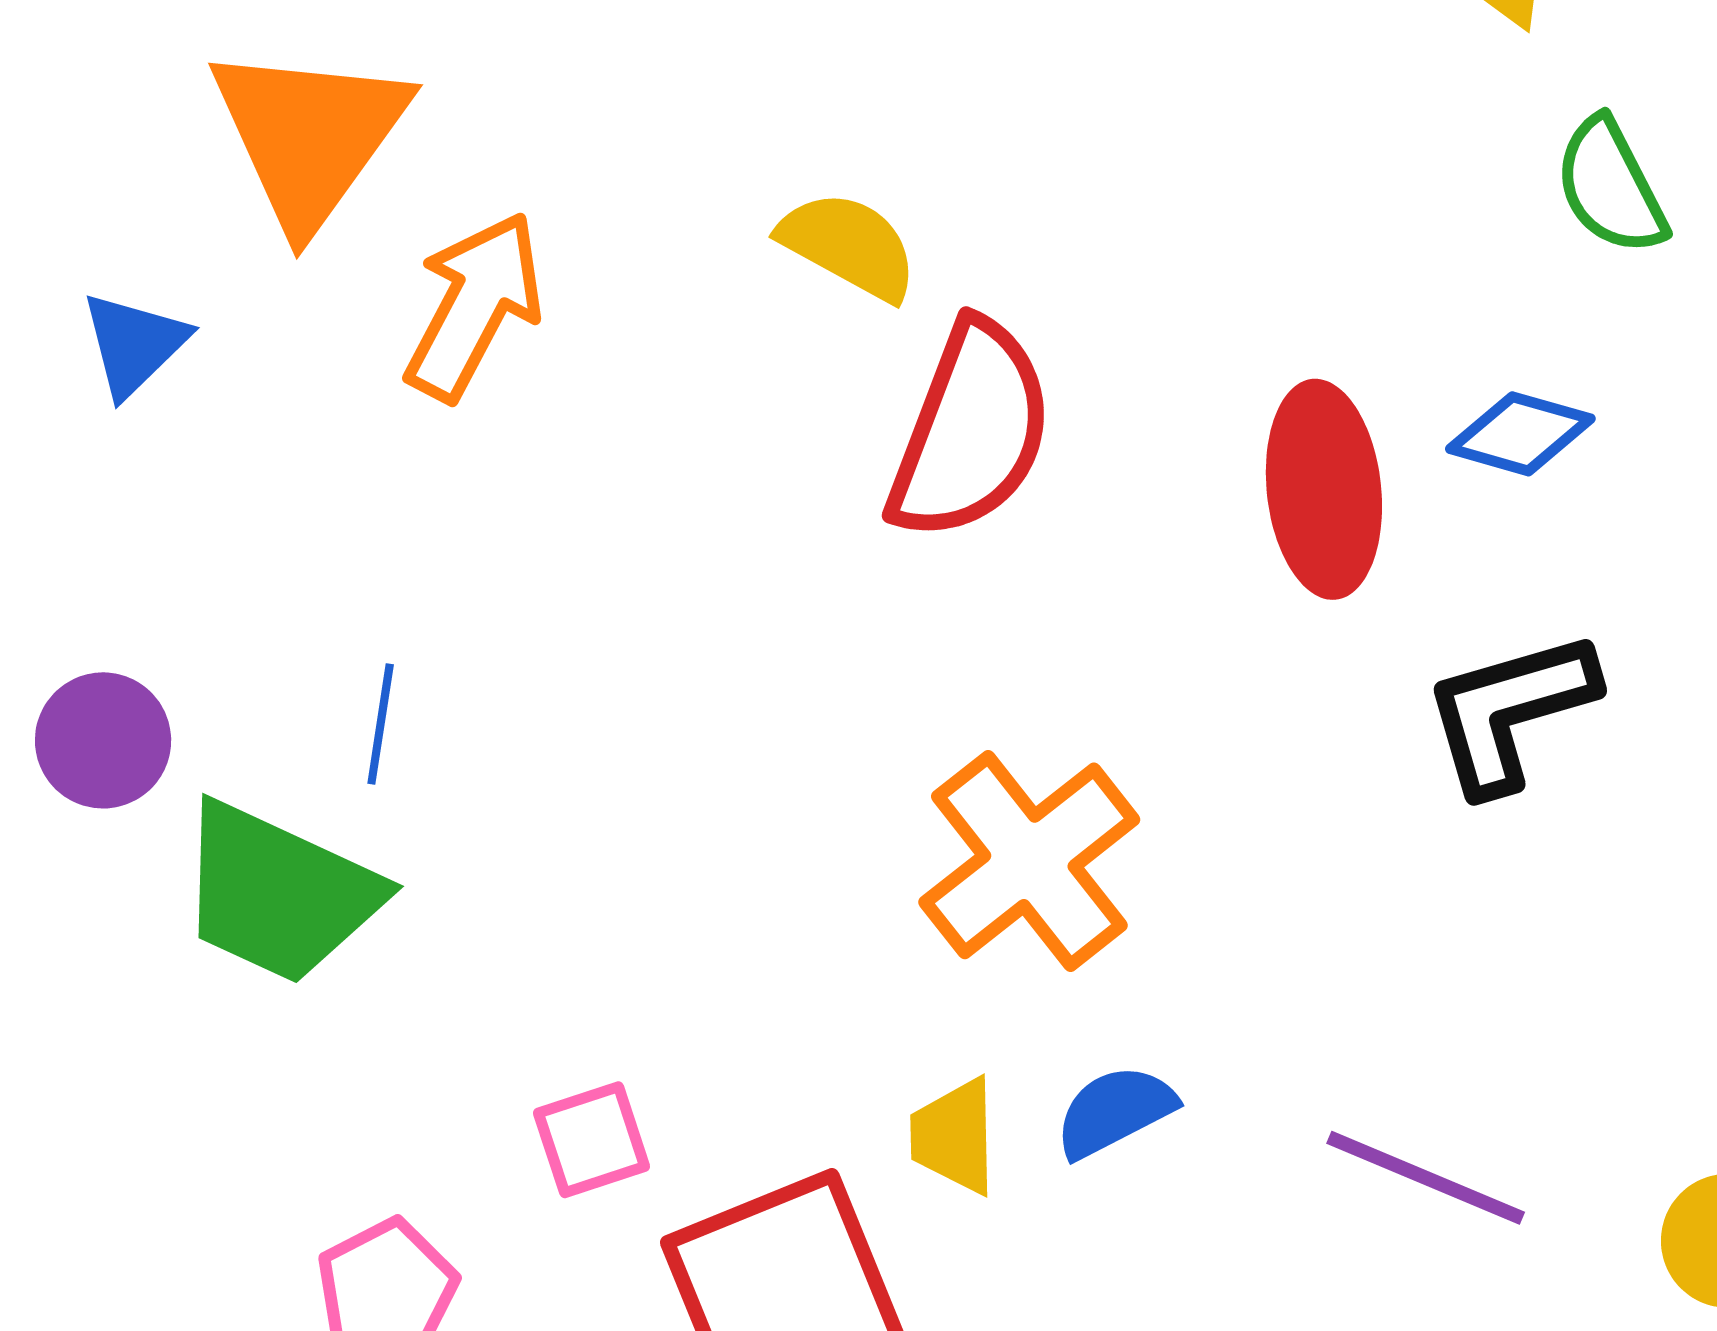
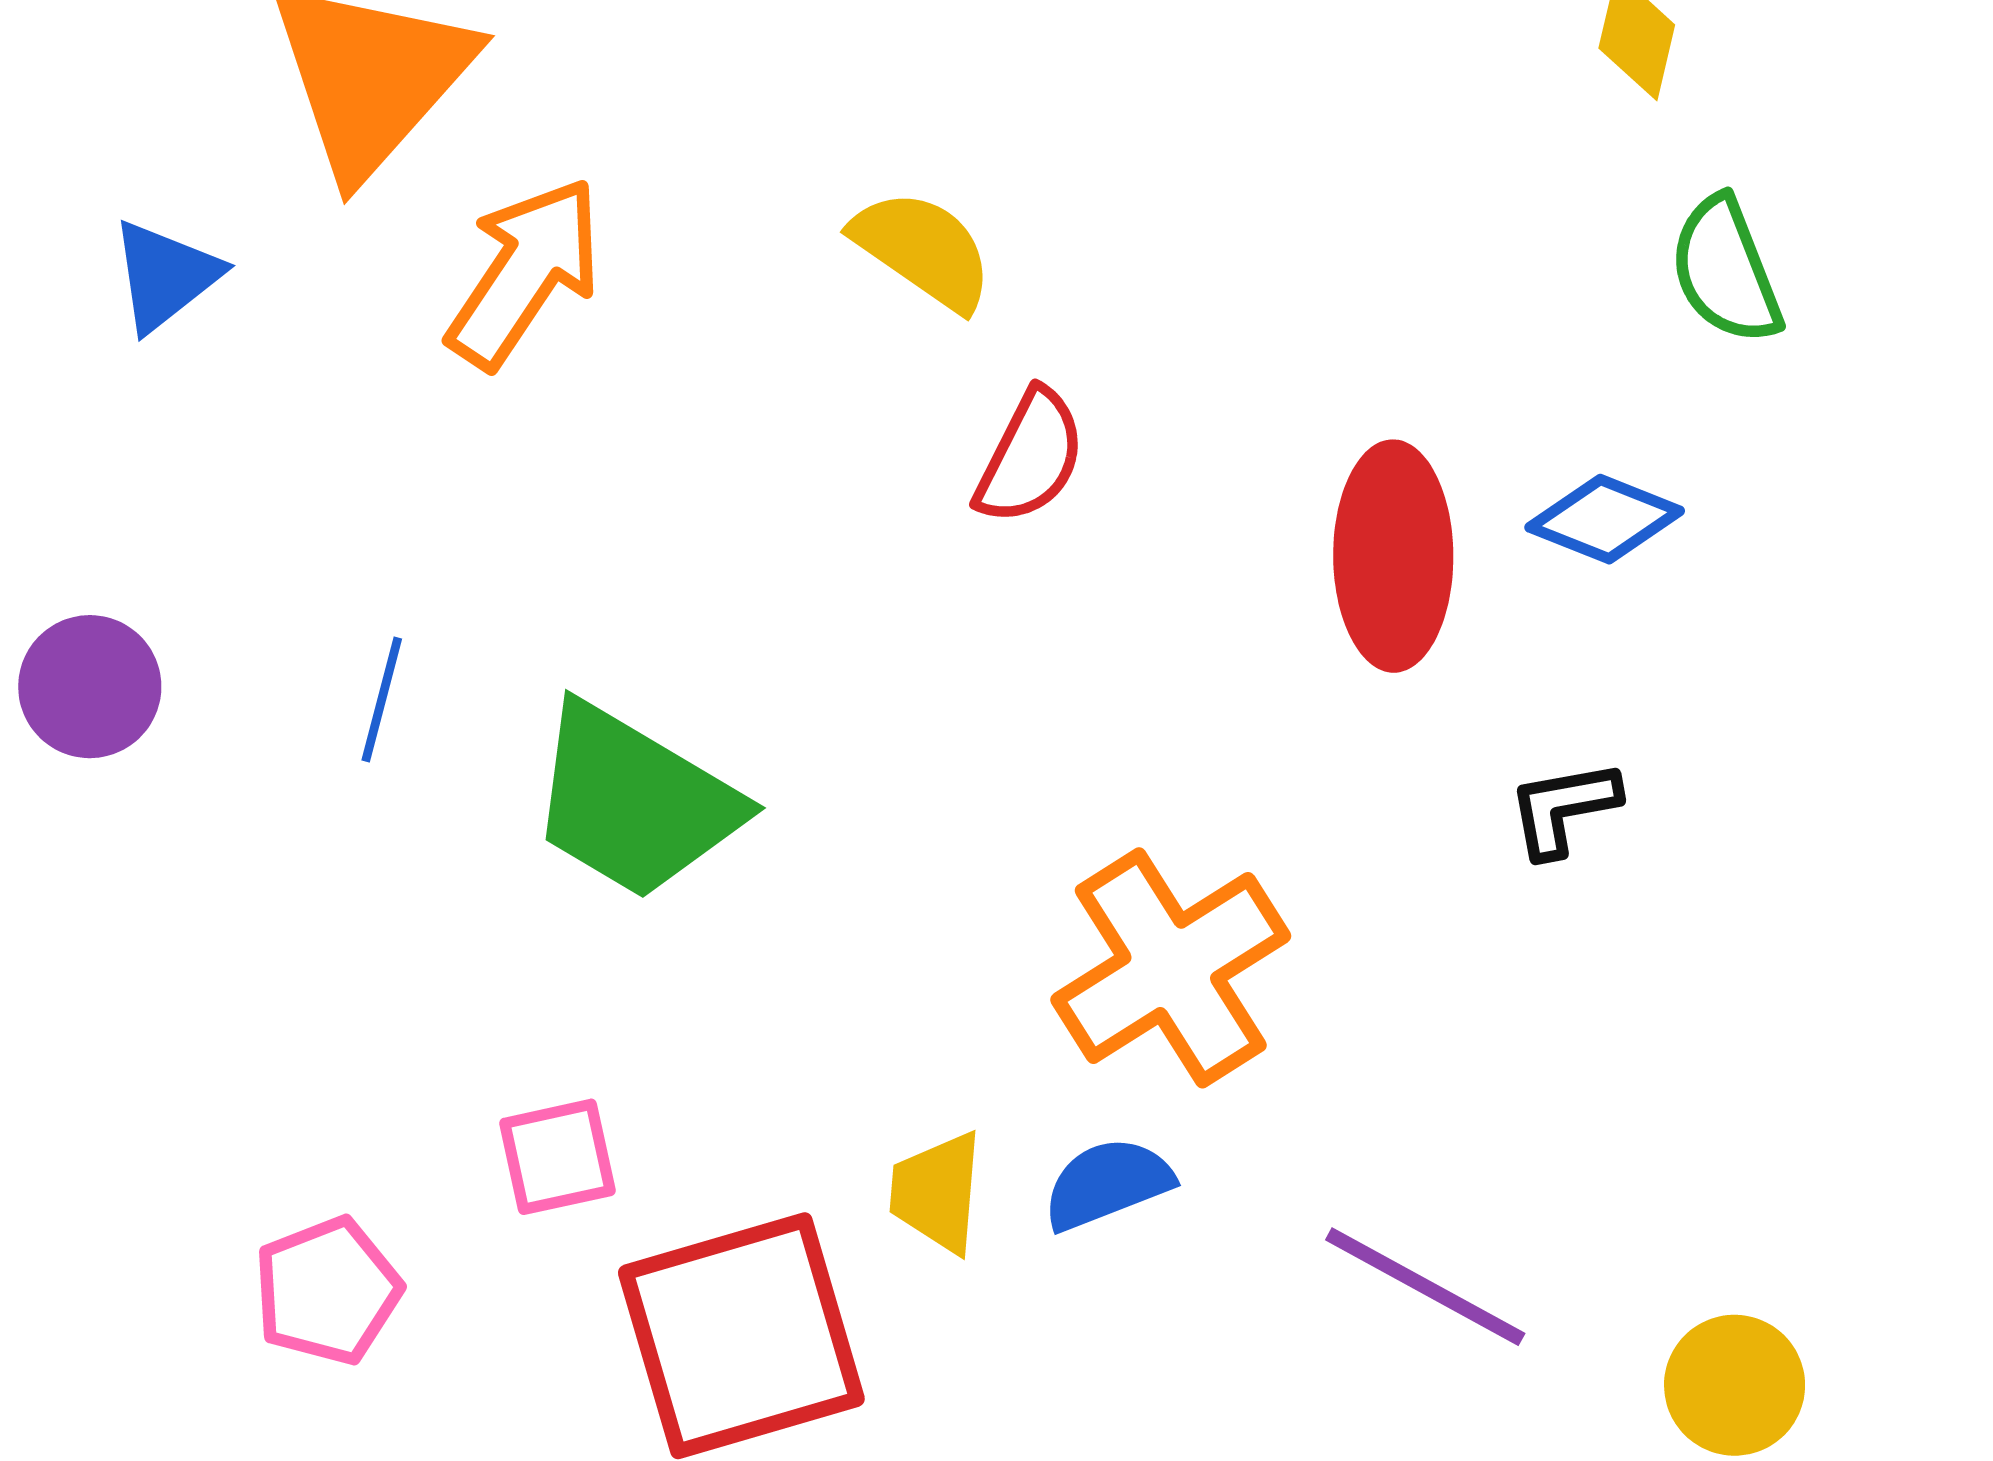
red semicircle: (971, 431) -> (1030, 457), size x0.6
black L-shape: (1510, 711) -> (1563, 808), size x0.6
orange cross: (1029, 861) -> (1171, 968), moved
green trapezoid: (279, 893) -> (634, 802), moved

